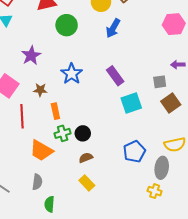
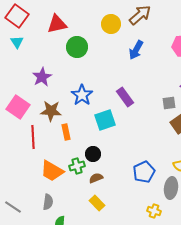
blue arrow: (113, 28) -> (136, 50), moved
brown star: (40, 90) -> (51, 111), size x1.5
cyan square: (131, 103) -> (105, 120), moved
green cross: (63, 133) -> (77, 166), moved
yellow cross: (155, 191) -> (154, 211), moved

